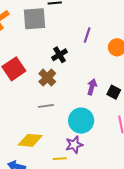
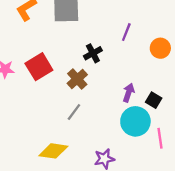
gray line: (46, 106) -> (74, 112), turned -49
cyan circle: (81, 121) -> (135, 121), moved

